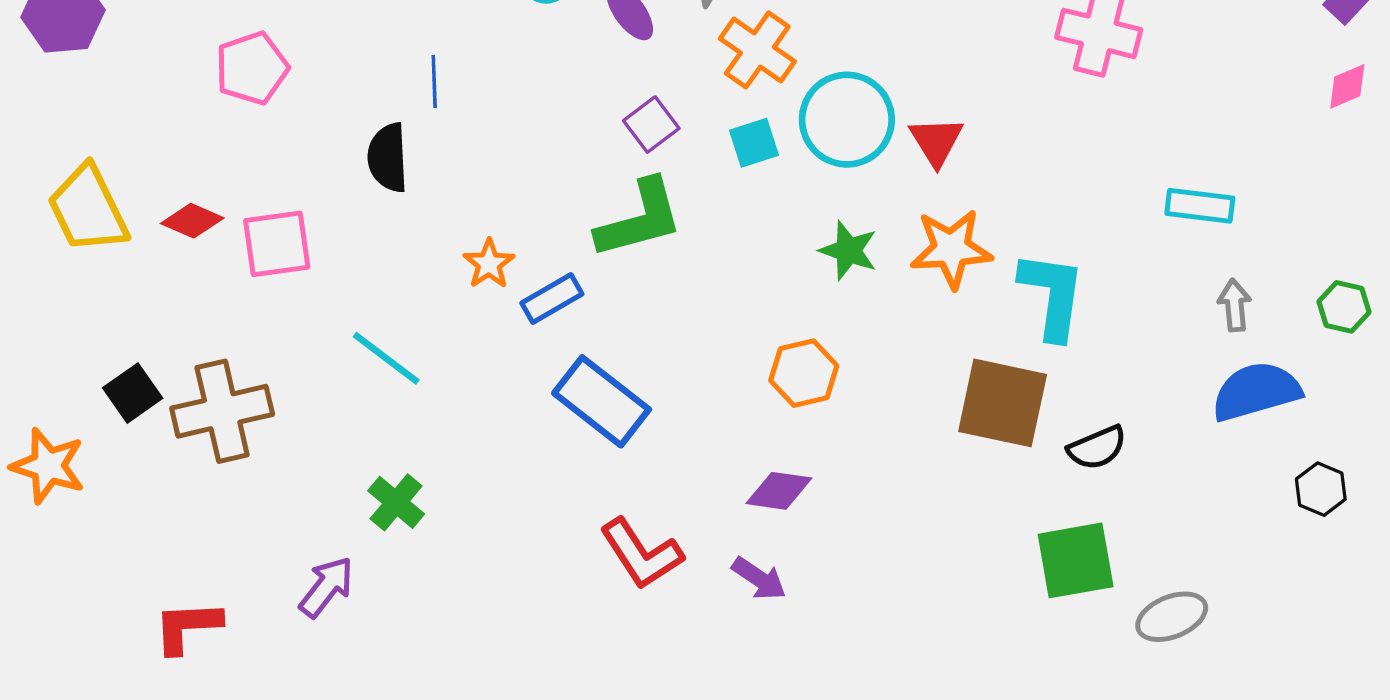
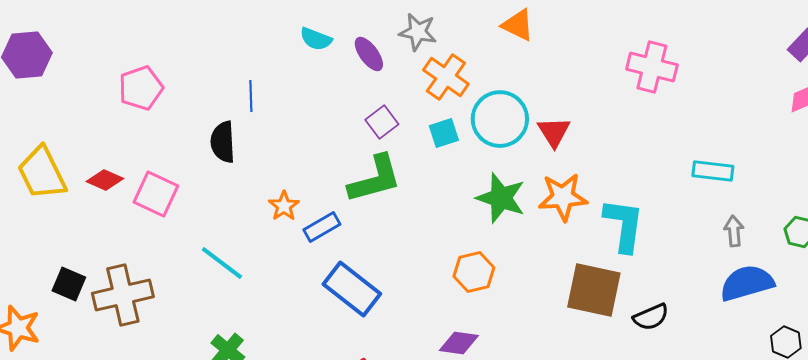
pink square: (277, 244) -> (156, 194), turned 33
green star: (848, 251) -> (501, 198), size x1.4
black square: (133, 393) -> (69, 284), turned -32

